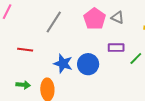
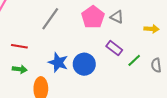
purple rectangle: (116, 48) -> (114, 48), turned 35
green arrow: (23, 85) -> (20, 69), moved

